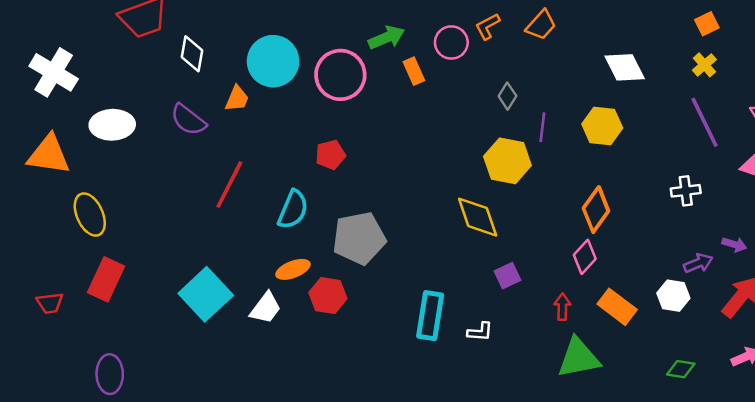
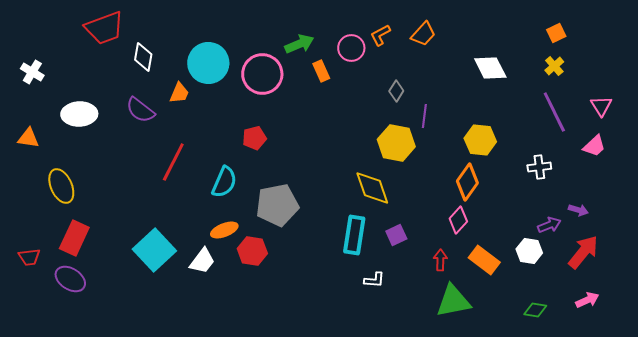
white cross: (54, 72) -> (32, 72), size x0.6
yellow hexagon: (602, 126) -> (480, 140), moved
orange triangle: (49, 155) -> (28, 138), size x0.6
cyan rectangle: (430, 316) -> (354, 235), moved
purple ellipse: (110, 374) -> (70, 279), moved, turned -56

